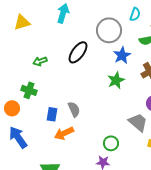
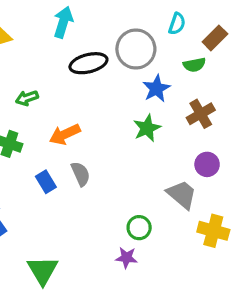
black ellipse: (78, 52) -> (88, 63), moved, turned 40
blue rectangle: (52, 114) -> (46, 182), turned -40
orange arrow: (64, 133) -> (65, 134), moved

